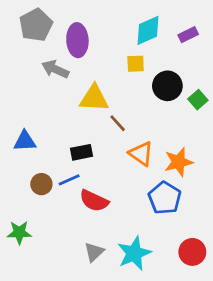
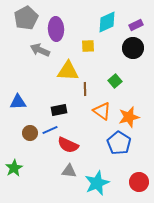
yellow square: (136, 64) -> (88, 46), moved
black circle: (167, 86) -> (133, 48), moved
green square: (198, 100) -> (115, 81), moved
brown line: (118, 123) -> (85, 89), turned 40
green star: (19, 233) -> (14, 168), turned -30
gray triangle: (94, 252) -> (69, 171), moved, turned 49

